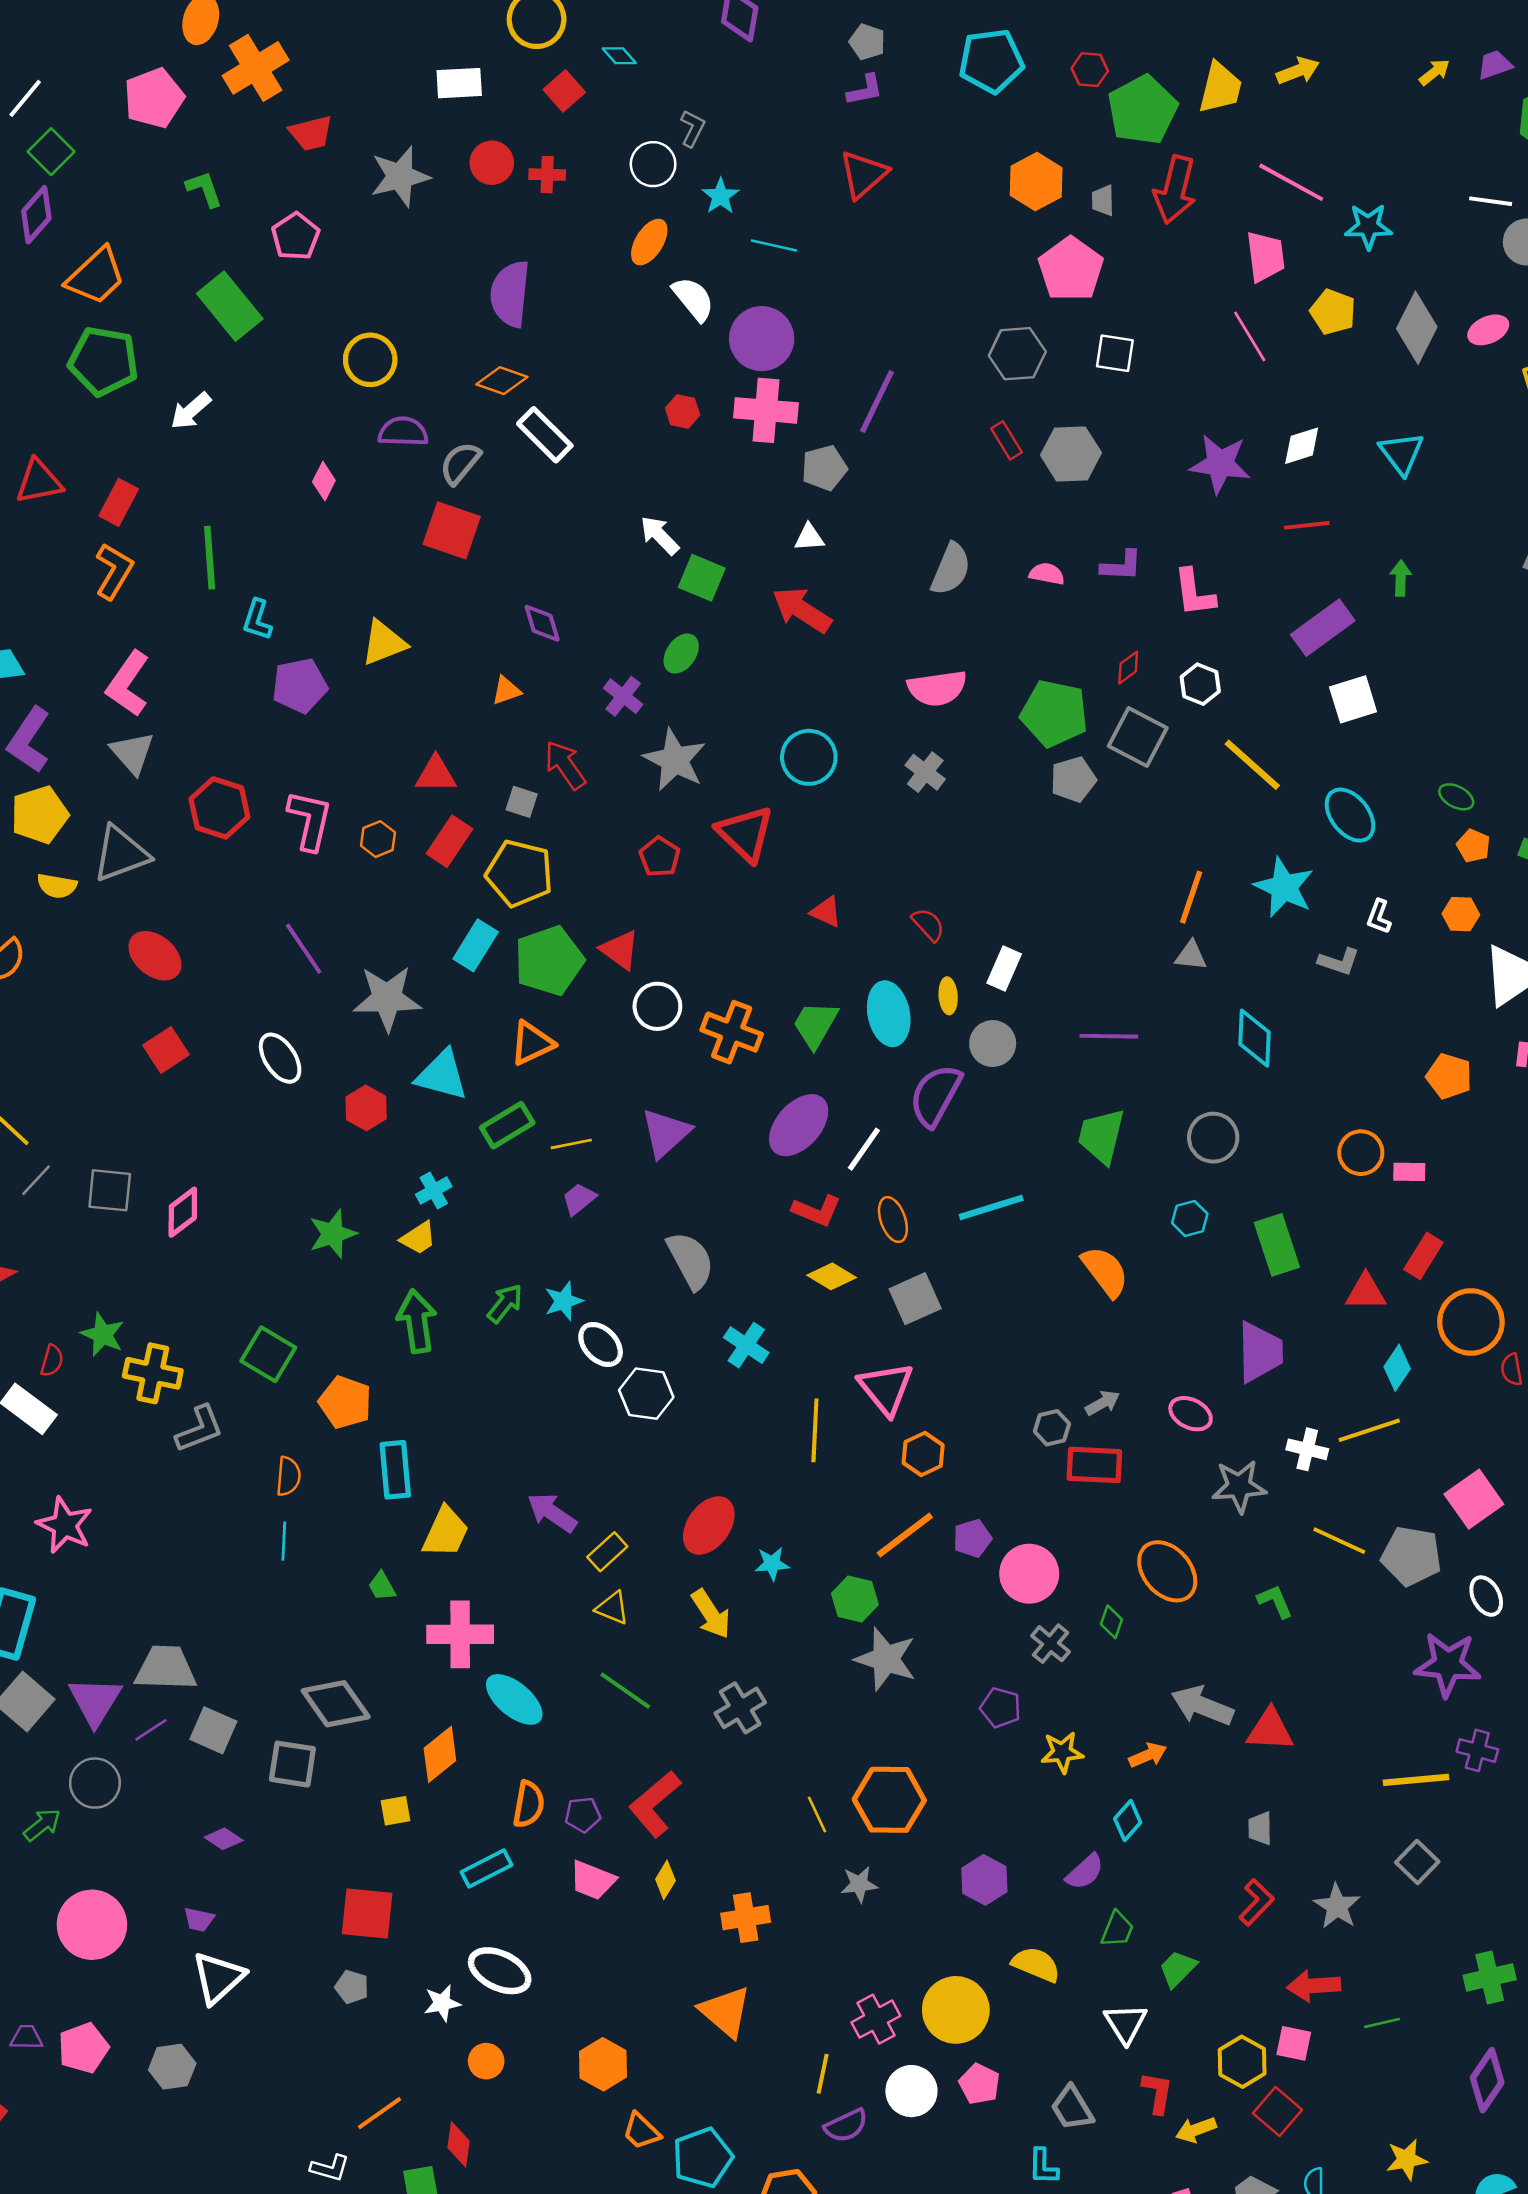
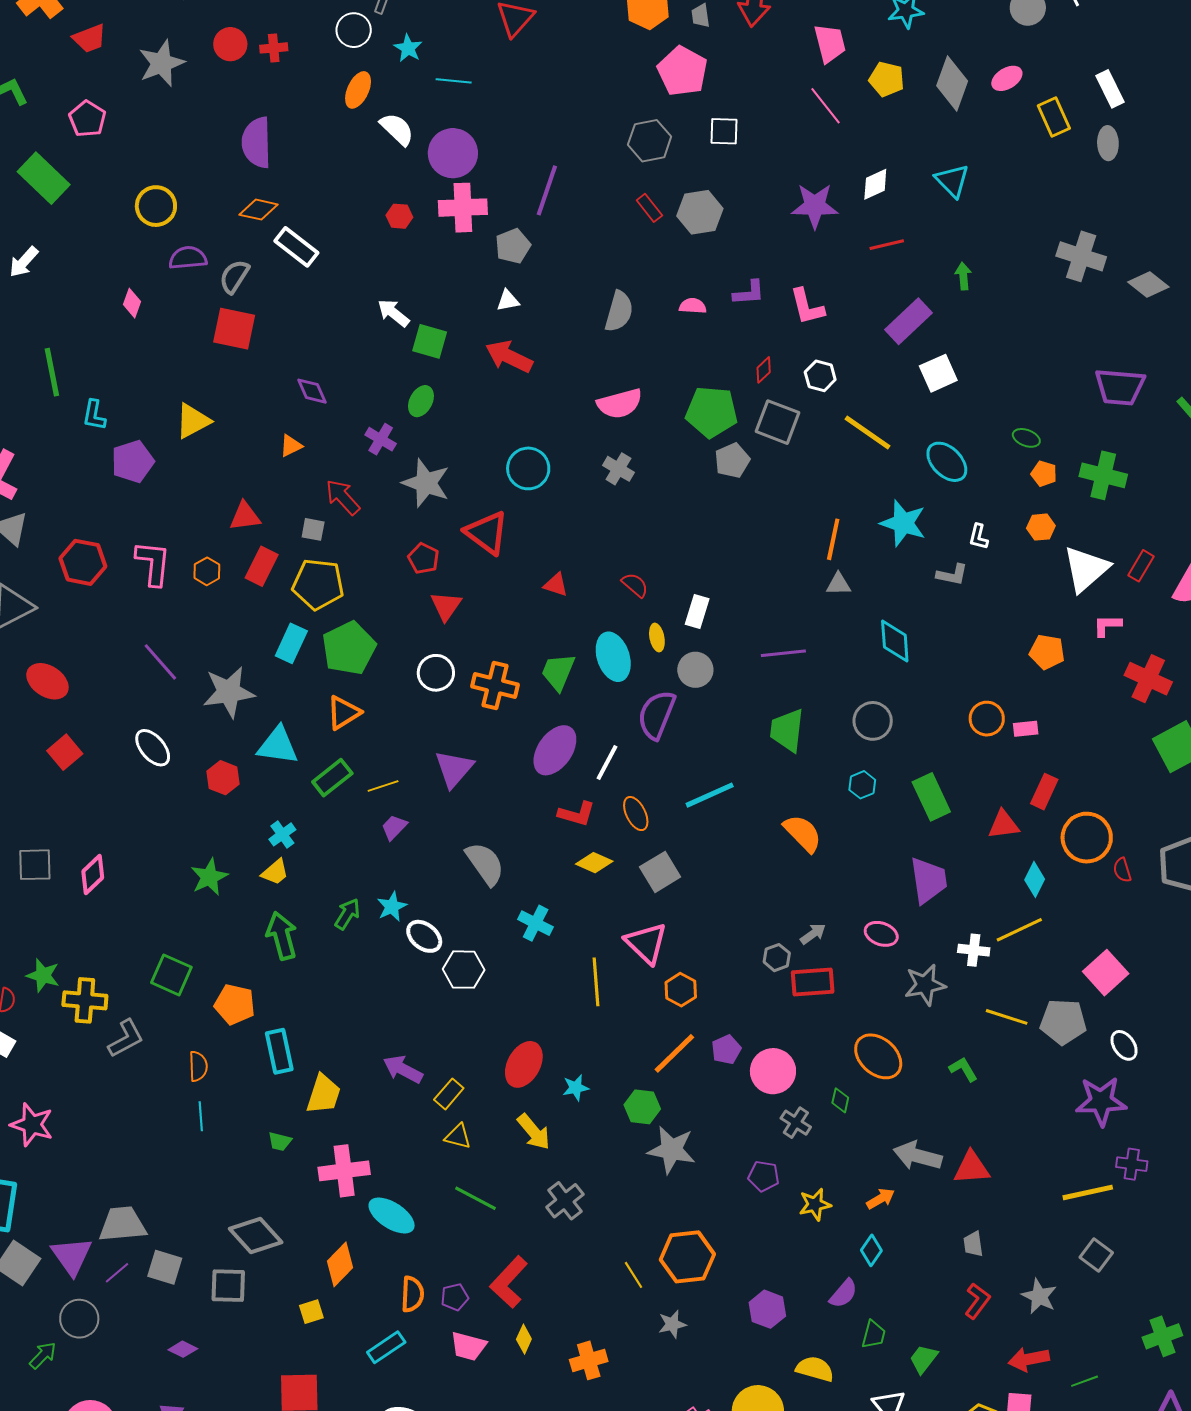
red triangle: (620, 950) -> (446, 606), moved, turned 36
green trapezoid: (382, 1586) -> (280, 1141), turned -40

